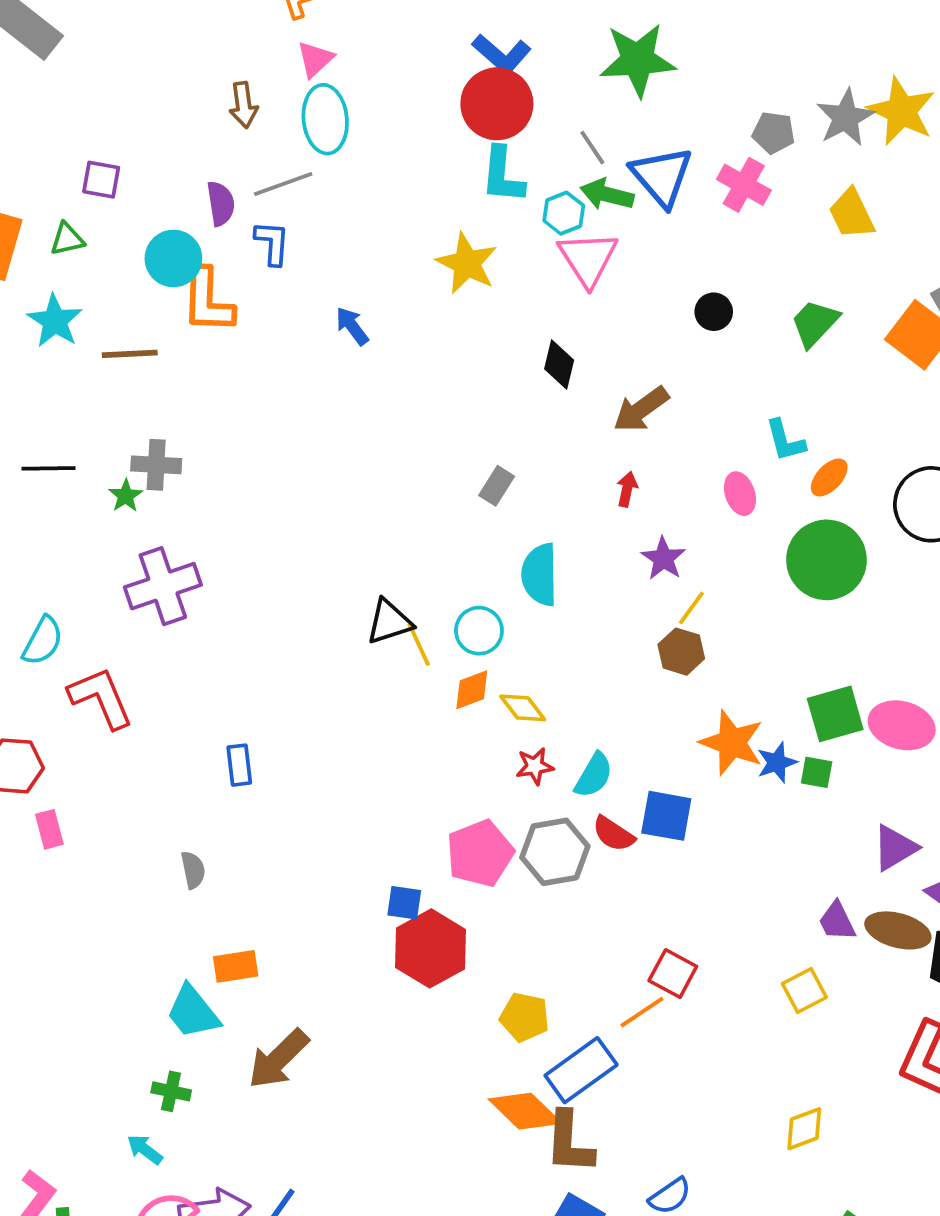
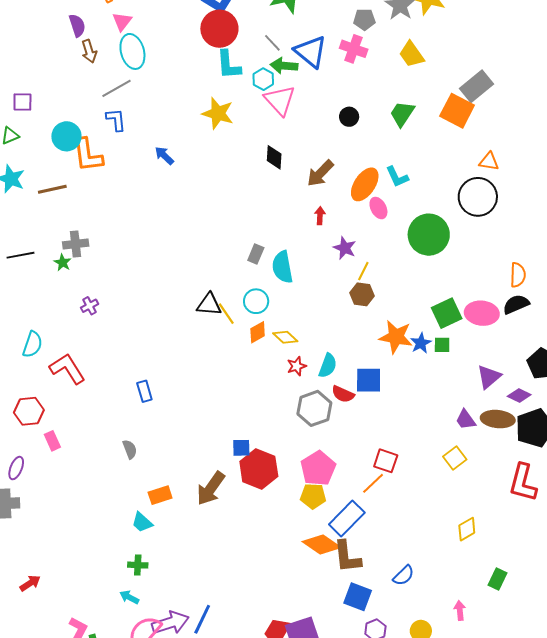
purple semicircle: (221, 204) -> (77, 25), moved
orange ellipse: (829, 477) -> (365, 184), moved, size x1.6
gray rectangle: (497, 486) -> (256, 254), moved
purple cross: (163, 586) -> (90, 306), size x0.5
black triangle: (389, 622) -> (209, 304), turned 32
pink pentagon: (480, 853) -> (318, 468), moved
cyan trapezoid: (193, 1012) -> (142, 522), size x0.7
brown arrow: (278, 1059) -> (211, 488), moved

